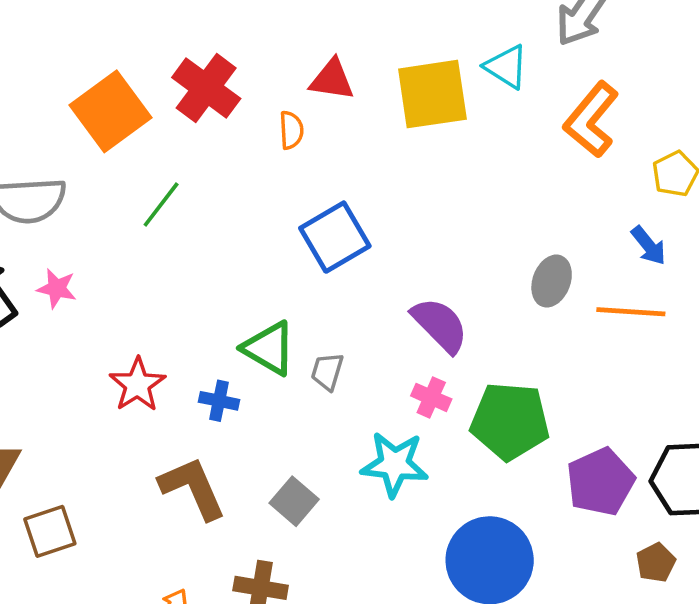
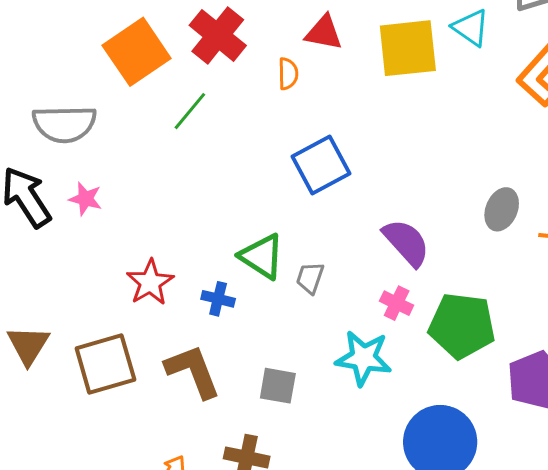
green line: (161, 204) -> (190, 111), moved
gray square: (294, 501) -> (278, 386), turned -33
brown square: (50, 531) -> (105, 364), moved, size x1.4

